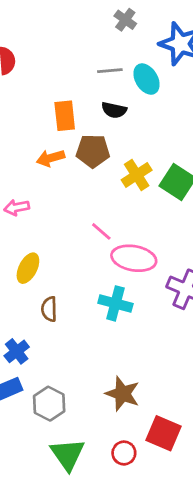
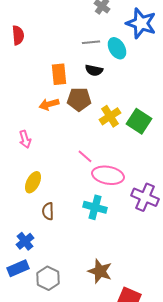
pink arrow: (17, 207) -> (25, 139), turned -96

